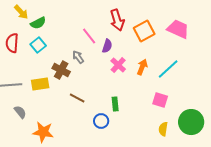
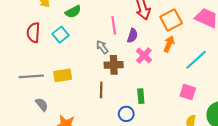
green semicircle: (38, 23) -> (73, 12), moved
pink line: (89, 36) -> (114, 25), turned 30
orange arrow: (142, 67) -> (169, 44), moved
brown cross: (61, 70) -> (114, 65), moved, turned -30
brown line: (77, 98) -> (101, 90), turned 63

